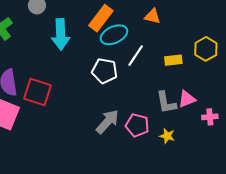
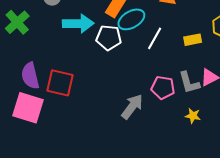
cyan arrow: (61, 34) -> (78, 23), turned -84
white pentagon: (105, 71) -> (109, 38), moved
pink pentagon: (137, 125) -> (163, 88), moved

